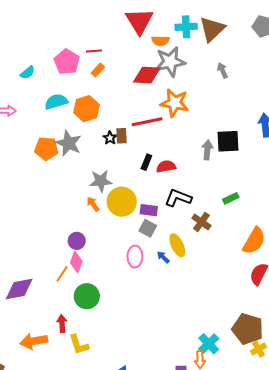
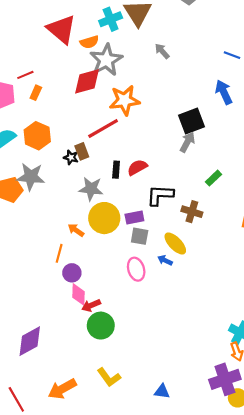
gray arrow: (207, 150) -> (187, 142), moved, turned 42
gray star: (101, 181) -> (91, 189), moved, turned 30
orange line: (62, 274) -> (59, 253), moved
red arrow: (62, 324) -> (91, 305), moved, turned -90

